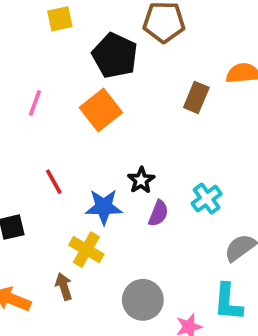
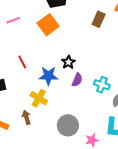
pink line: (35, 103) -> (13, 20), turned 48
cyan cross: (207, 199) -> (102, 85), moved, turned -35

